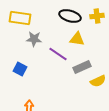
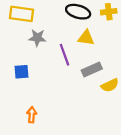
purple line: (58, 54) -> (65, 55), turned 36
blue square: (20, 69) -> (21, 72), turned -32

